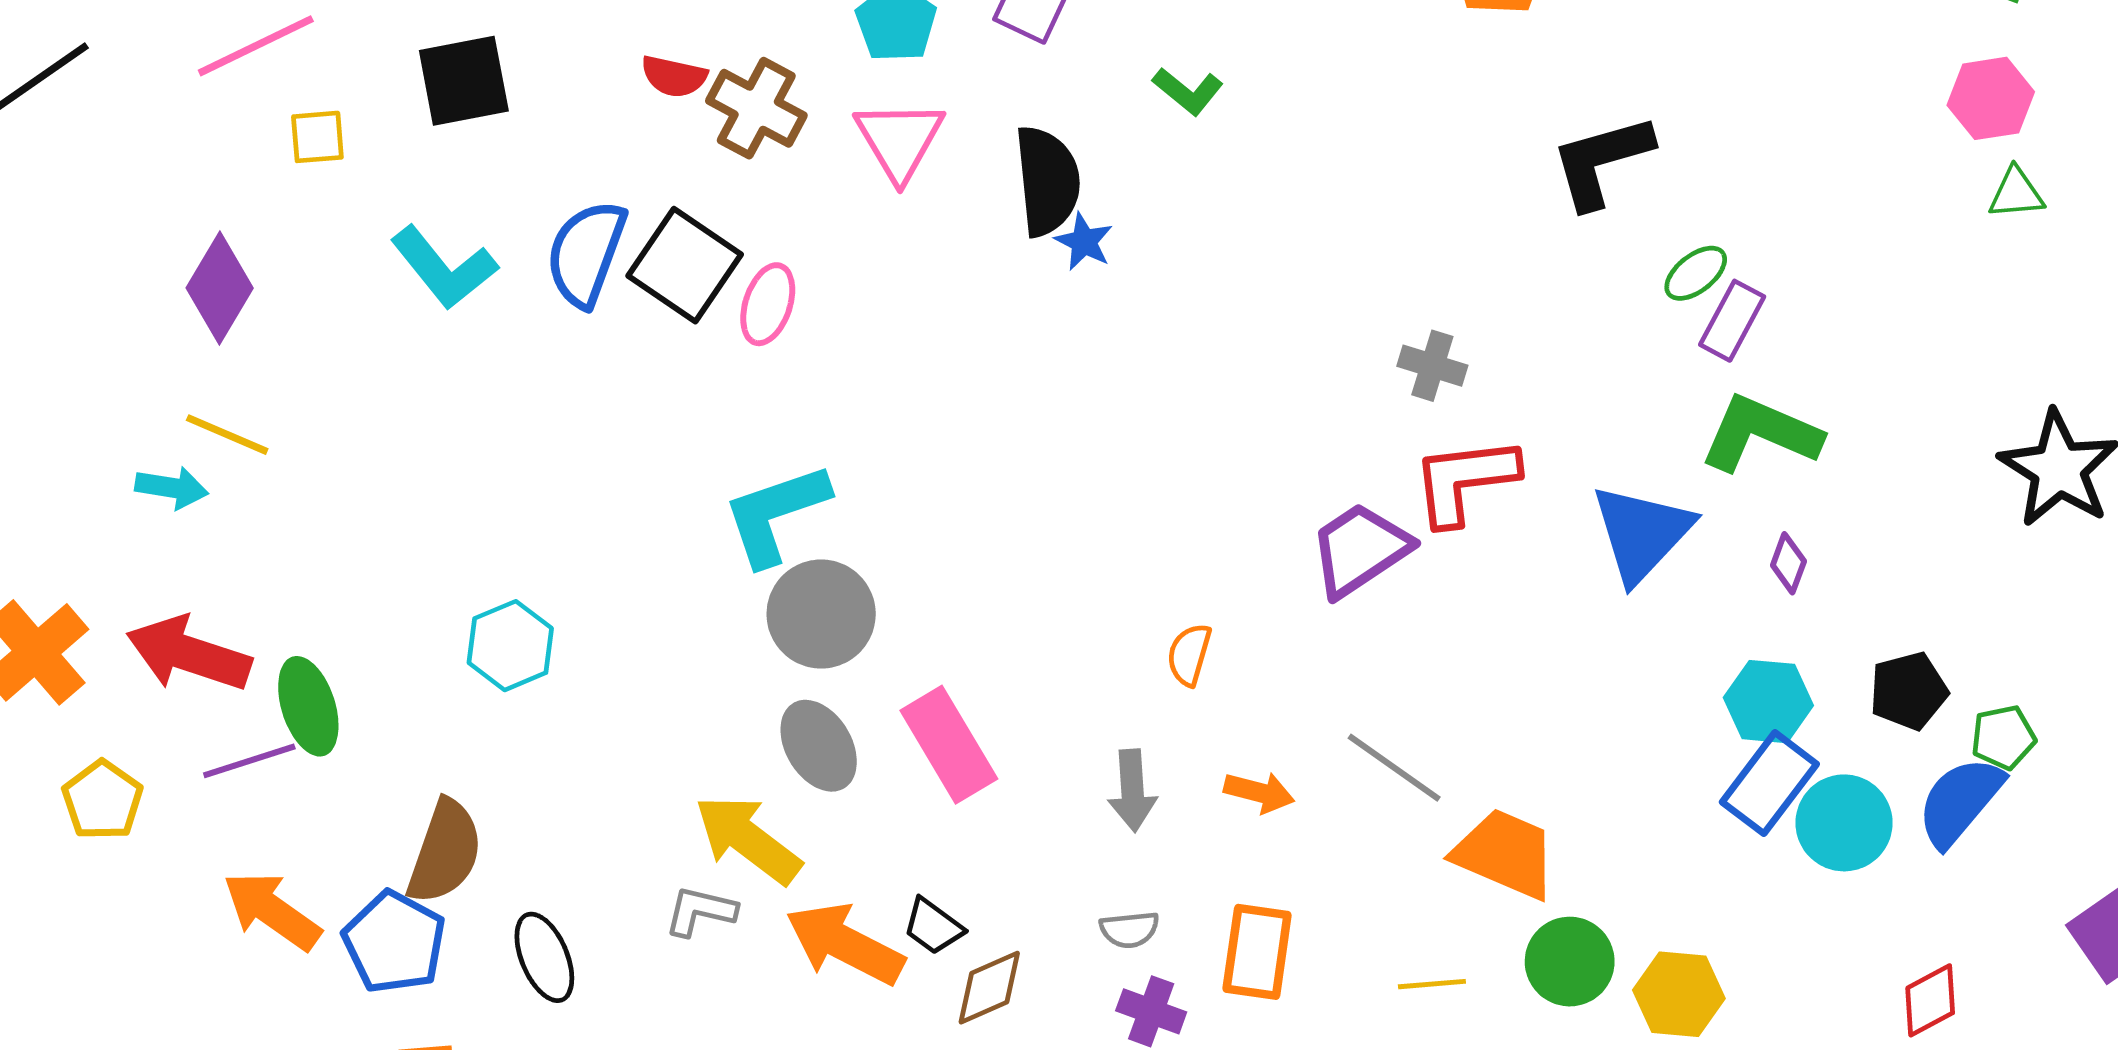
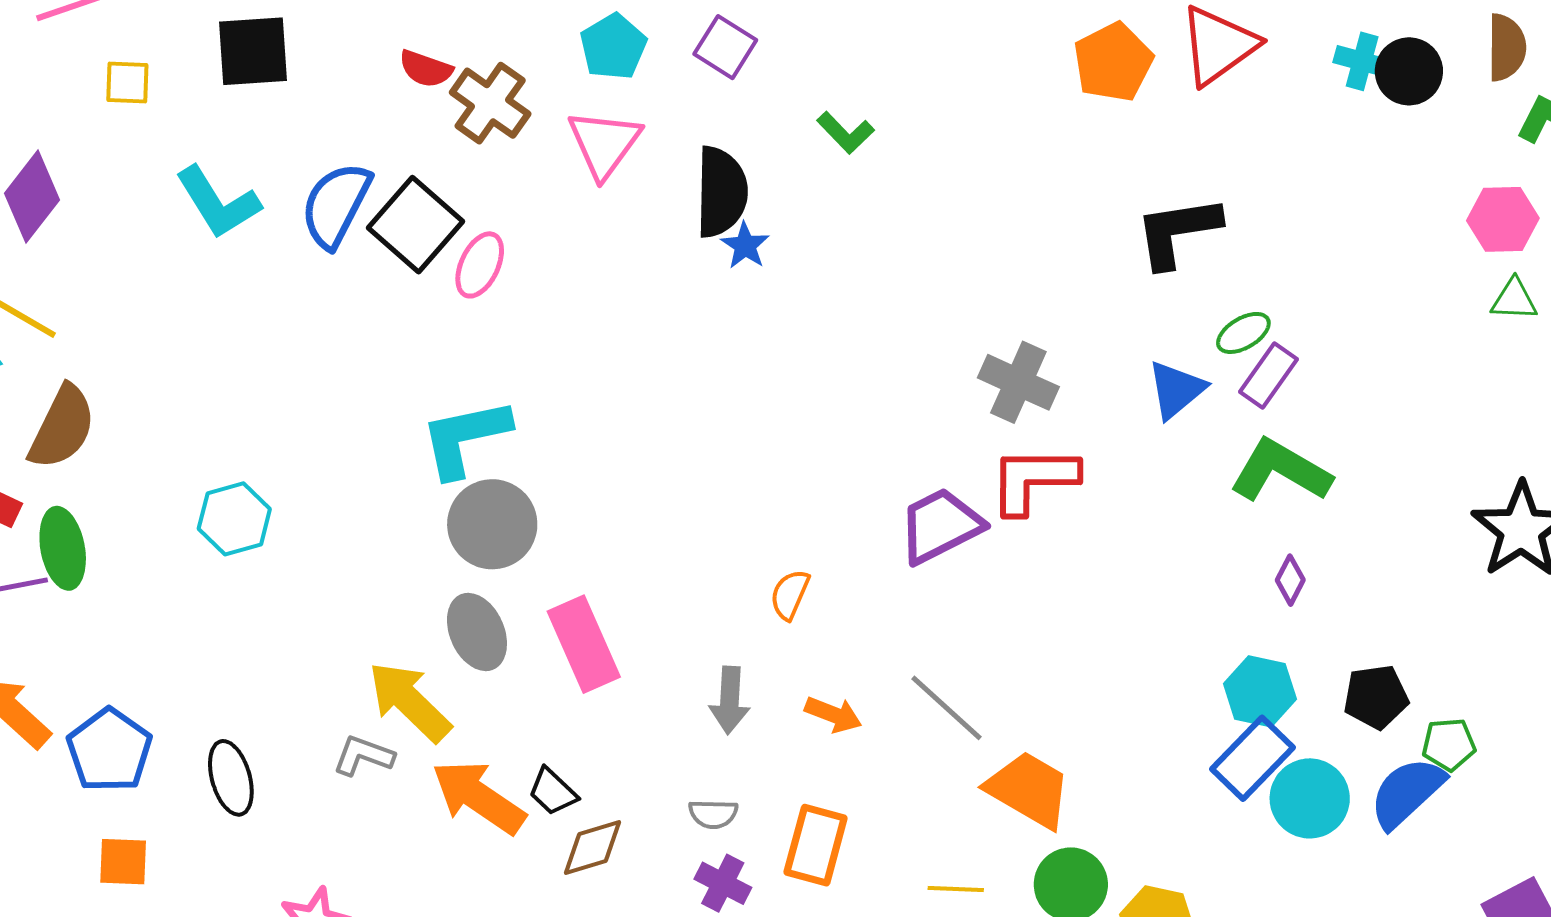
gray cross: (1432, 366) -> (1018, 382), size x1.4
blue triangle: (1642, 533) -> (1176, 390), moved, size x0.7
brown semicircle: (445, 852) -> (62, 427), moved

